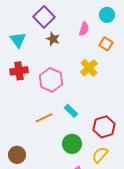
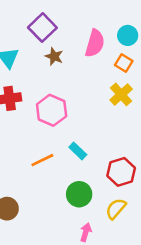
cyan circle: (107, 15) -> (128, 35), moved
pink semicircle: (84, 29) -> (95, 43), size x1.5
yellow cross: (89, 68) -> (121, 94), moved

